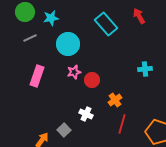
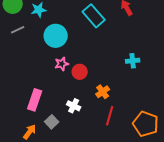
pink rectangle: (37, 76) -> (35, 100), moved

